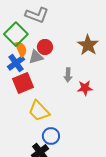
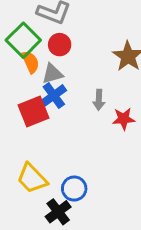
red circle: (45, 47) -> (60, 45), moved
blue cross: (16, 63) -> (54, 95), moved
yellow trapezoid: (39, 111) -> (32, 178), moved

